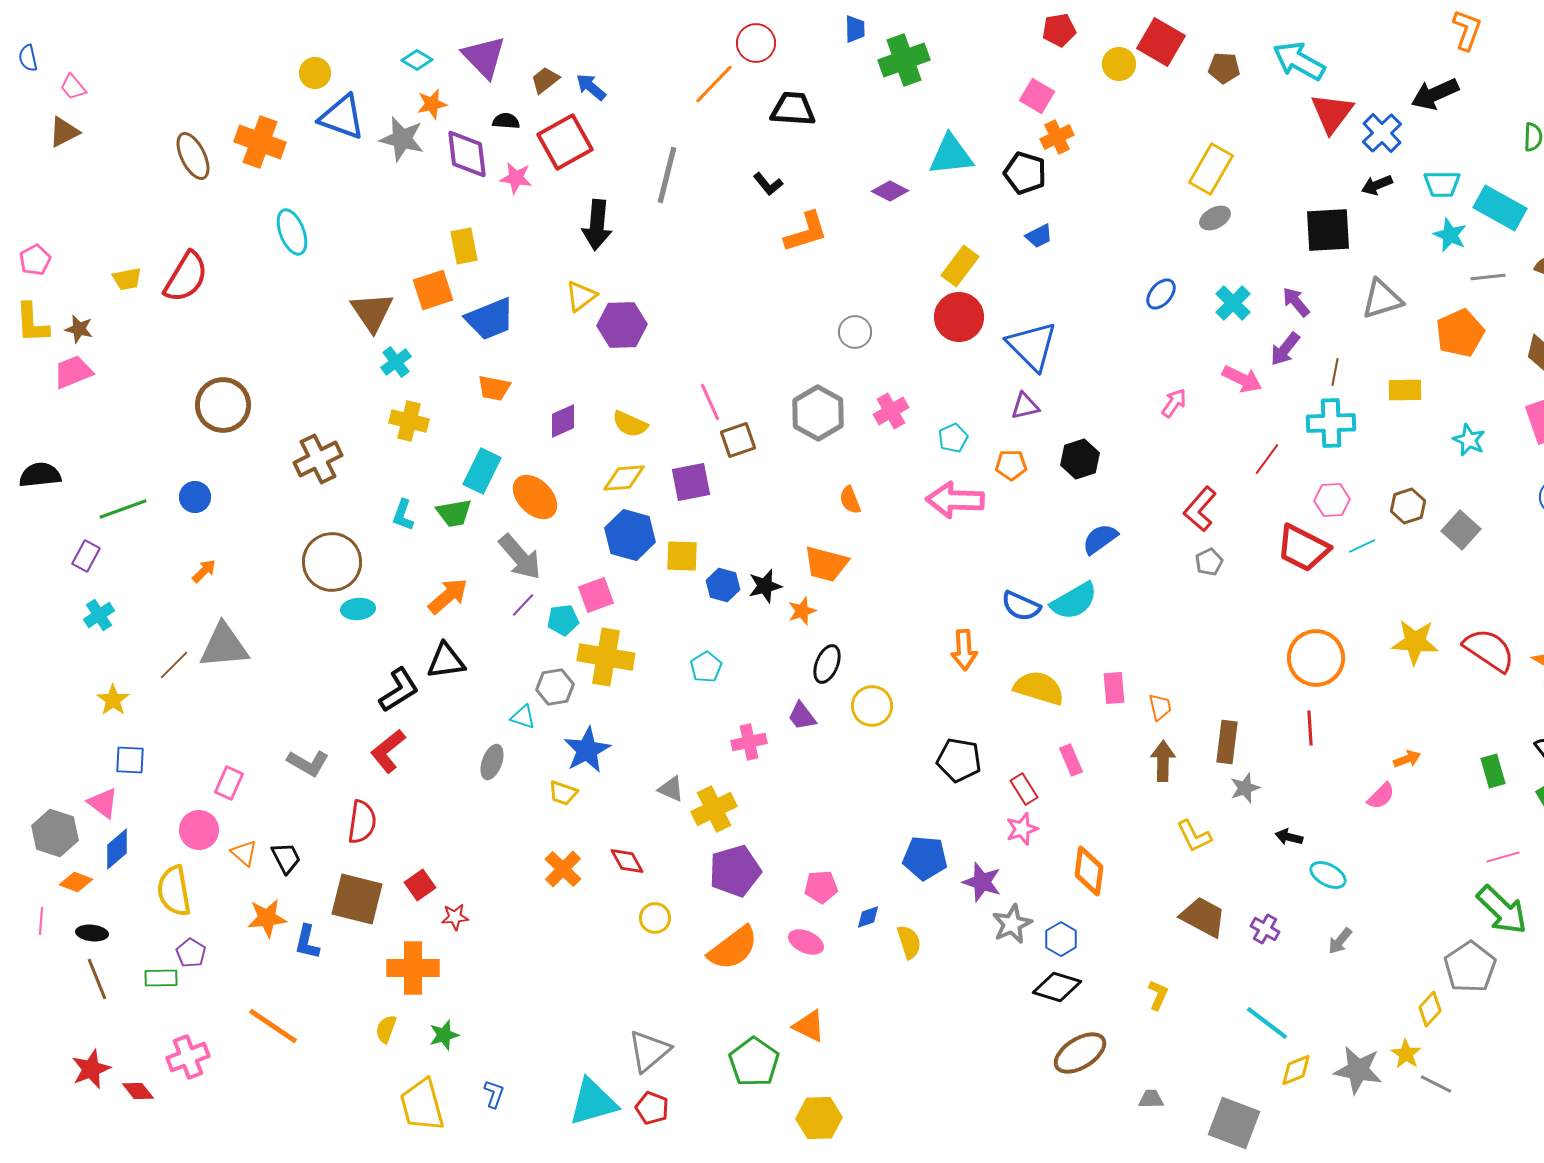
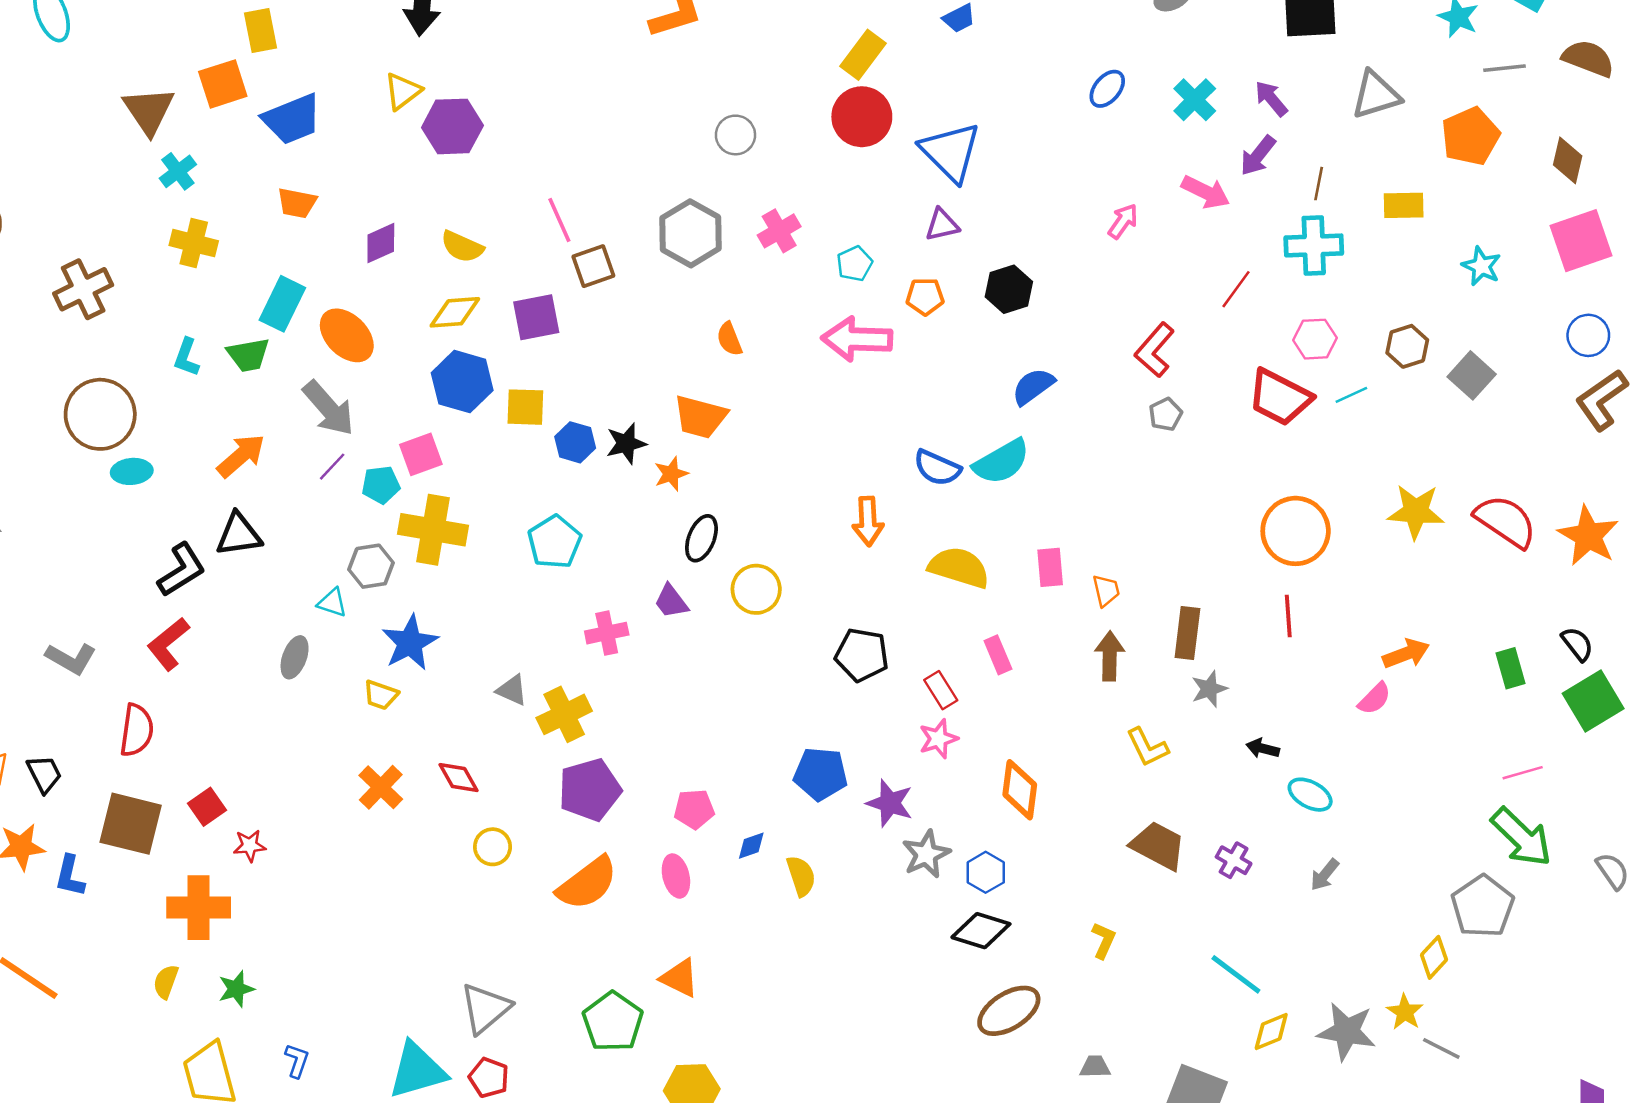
cyan pentagon: (706, 667) -> (554, 542), size x1.4
orange arrow: (1407, 759) -> (1406, 654), size x1.4
pink ellipse: (806, 942) -> (676, 876), turned 52

